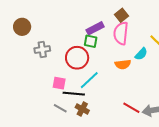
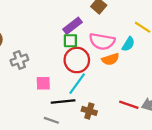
pink semicircle: (121, 33) -> (102, 41), moved, turned -75
red circle: (77, 58) -> (77, 60), moved
pink square: (59, 83) -> (43, 83), moved
brown cross: (82, 109) -> (89, 111), moved

